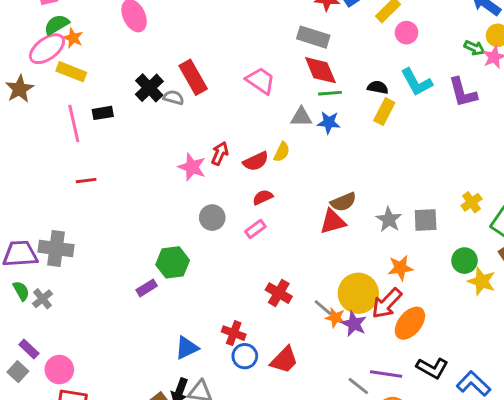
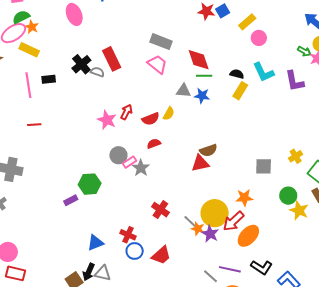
gray rectangle: (313, 37) -> (161, 42), moved
gray star: (389, 220) -> (141, 168), moved
pink rectangle: (255, 229) -> (130, 162), moved

